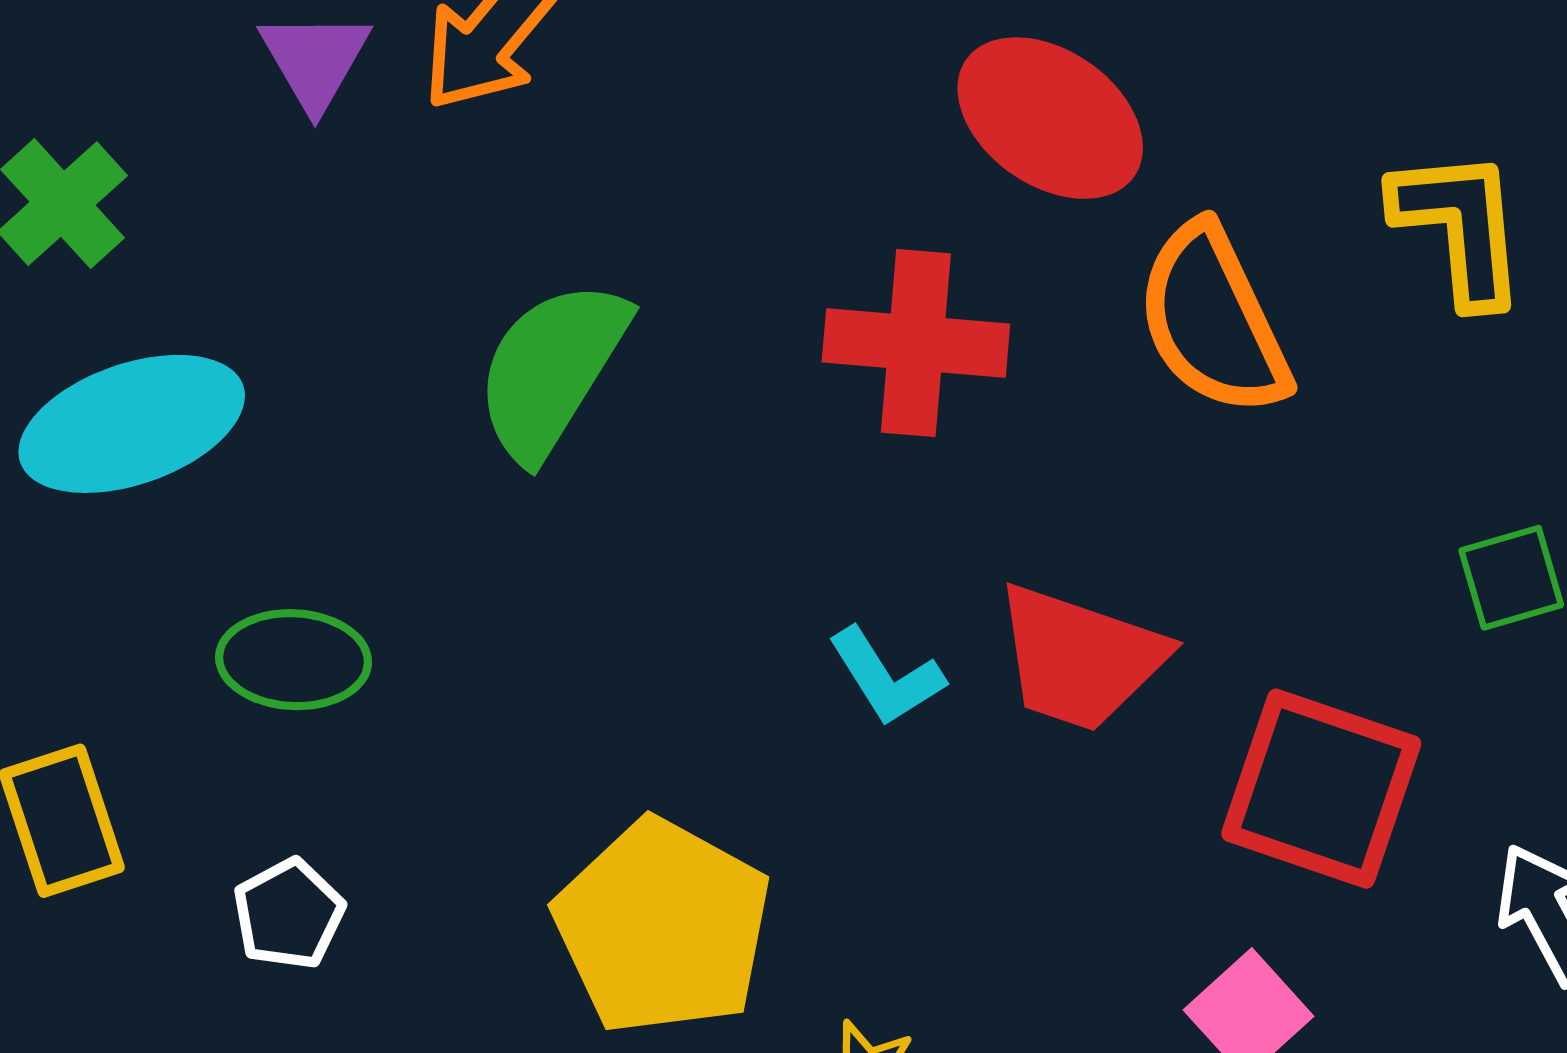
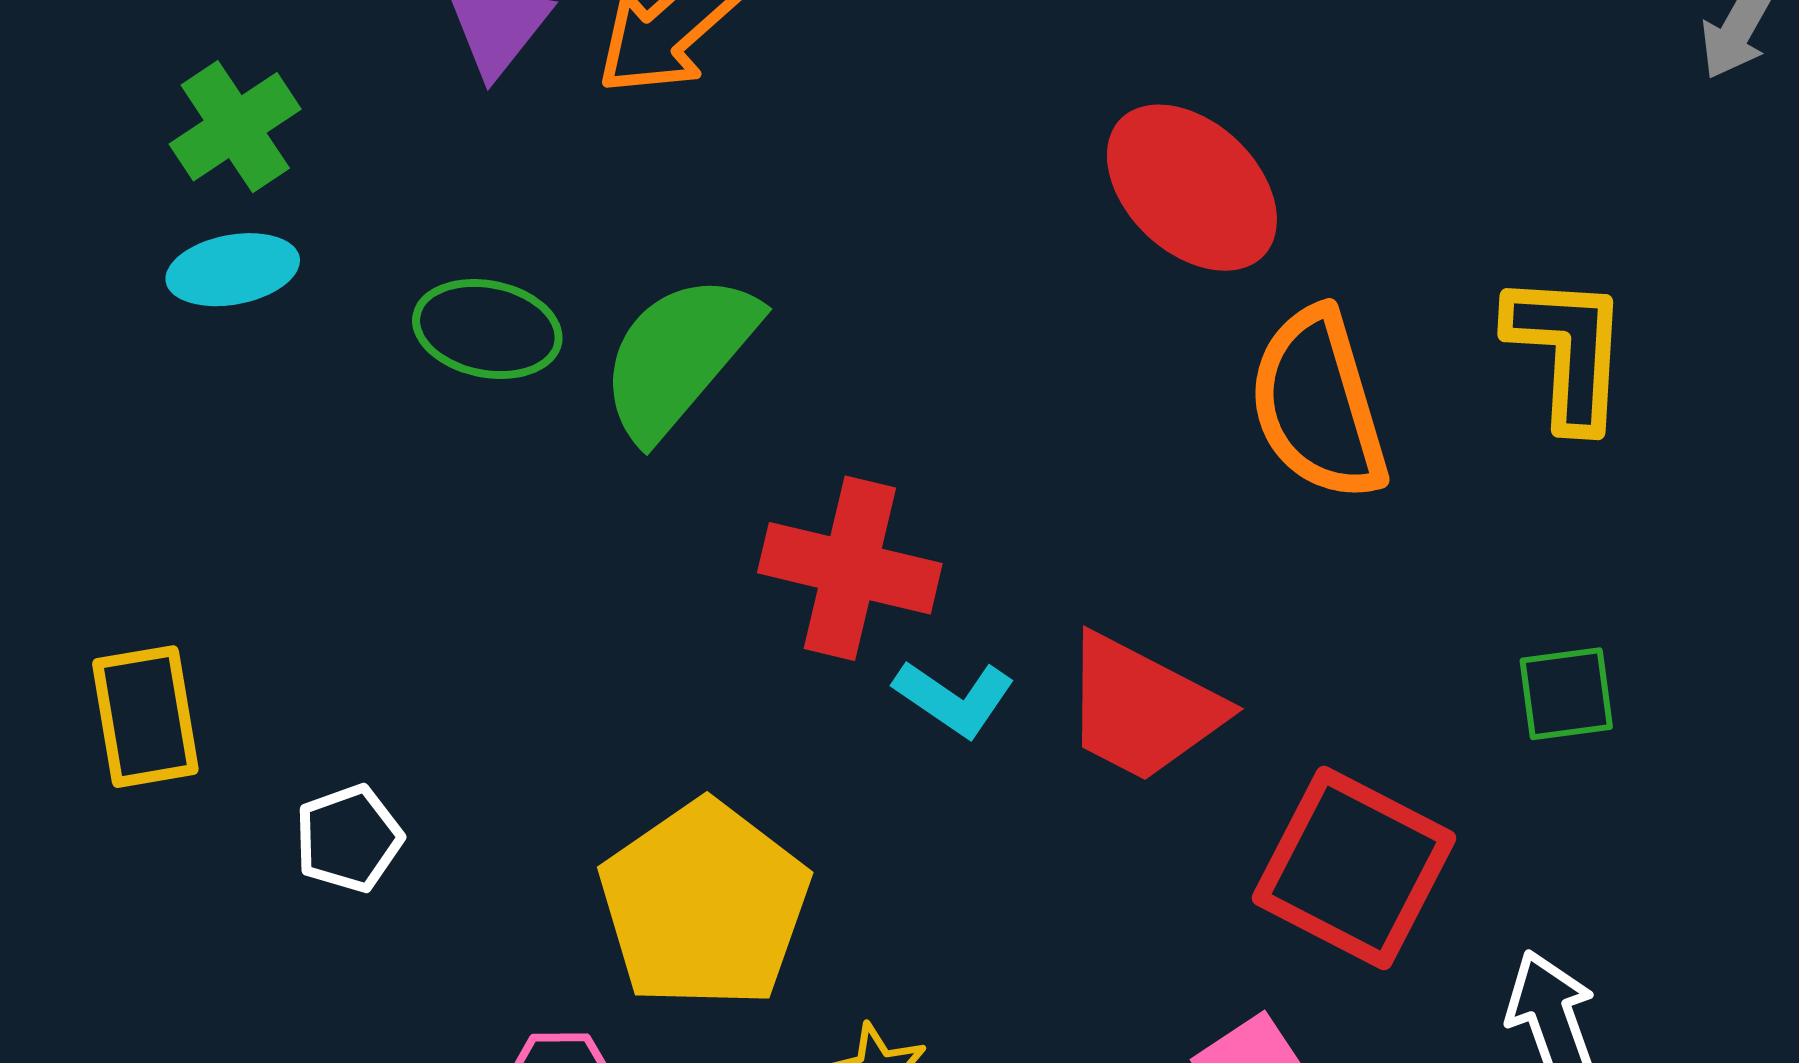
red cross: (916, 343) -> (850, 568), moved
cyan ellipse: (132, 424) -> (233, 270), moved, size x0.6
green ellipse: (294, 660) -> (487, 329), moved
cyan L-shape: (886, 677) -> (954, 698), turned -32

